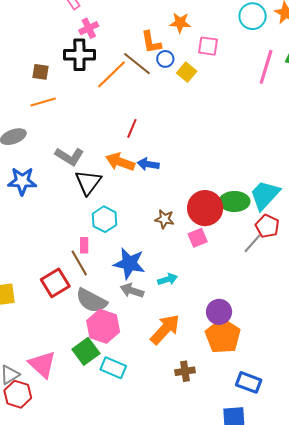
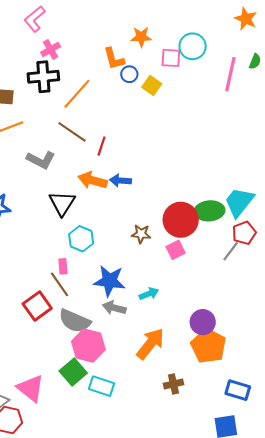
cyan circle: (253, 16) -> (193, 46), moved
brown line: (137, 64) -> (72, 132), moved
gray L-shape: (69, 156) -> (41, 160), moved
red pentagon: (267, 226) -> (244, 233), turned 30

